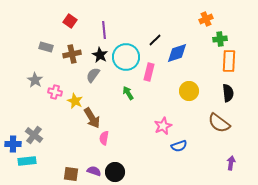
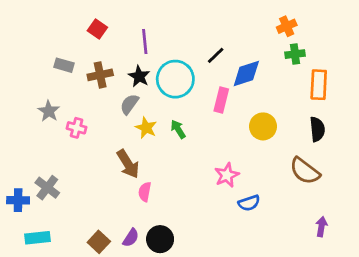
green cross: (220, 39) -> (295, 54), moved
pink rectangle: (149, 72) -> (221, 100), moved
yellow star: (75, 101) -> (146, 128), moved
cyan rectangle: (27, 161) -> (38, 238), moved
purple semicircle: (94, 171) -> (131, 238), turned 104
brown square: (71, 174) -> (99, 242), turned 35

